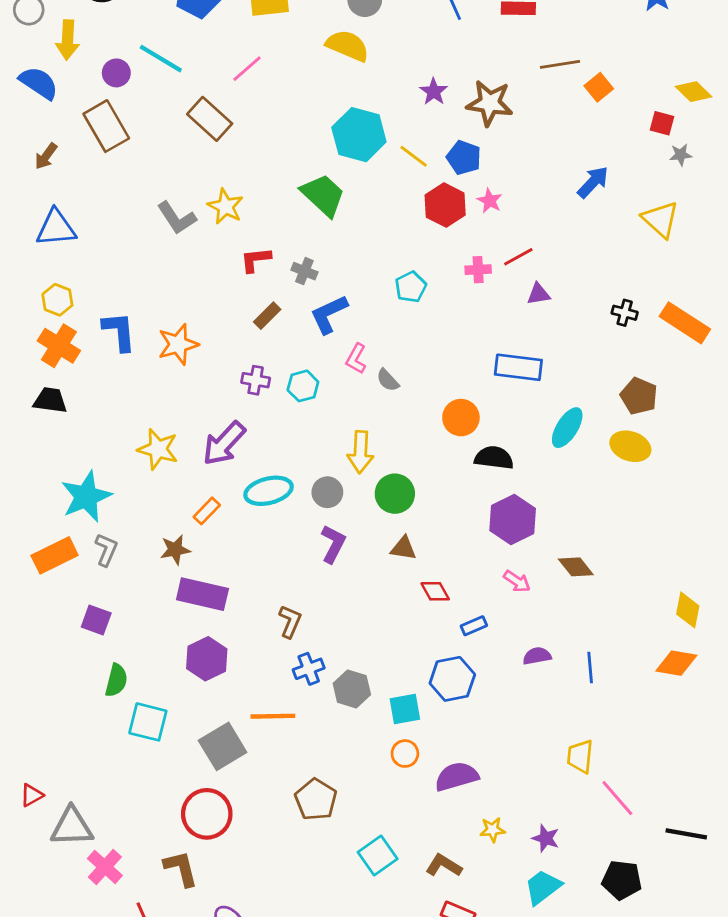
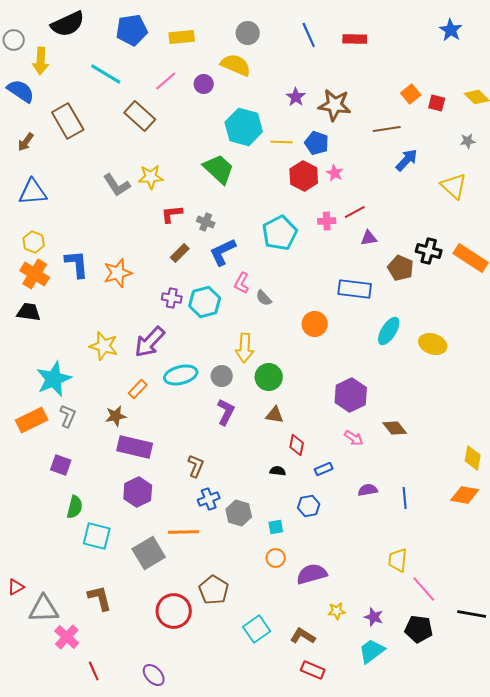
brown line: (560, 64) -> (387, 129), moved
purple circle: (116, 73) -> (204, 84), moved
red square: (662, 123) -> (437, 103), moved
yellow line: (414, 156) -> (282, 142), turned -35
yellow star: (225, 206) -> (151, 177), turned -30
cyan pentagon: (411, 287) -> (280, 233), size x1.6
black cross: (625, 313) -> (429, 251), size x1.4
cyan hexagon: (303, 386) -> (205, 302), size x1.4
brown pentagon: (639, 396) -> (401, 268), moved
black semicircle: (494, 458) -> (278, 471), moved, size x0.6
red diamond: (435, 591) -> (297, 445), turned 40
blue hexagon: (452, 679) -> (309, 506), size x0.7
cyan square: (405, 709) -> (276, 527), size x0.7
red circle: (207, 814) -> (174, 611), moved
brown L-shape: (181, 868) -> (100, 598), moved
black pentagon: (622, 880) -> (419, 629), moved

